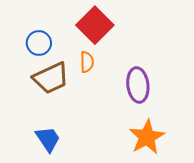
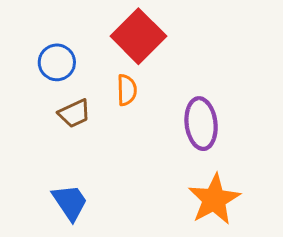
brown trapezoid: (51, 78) -> (74, 113), size x0.6

